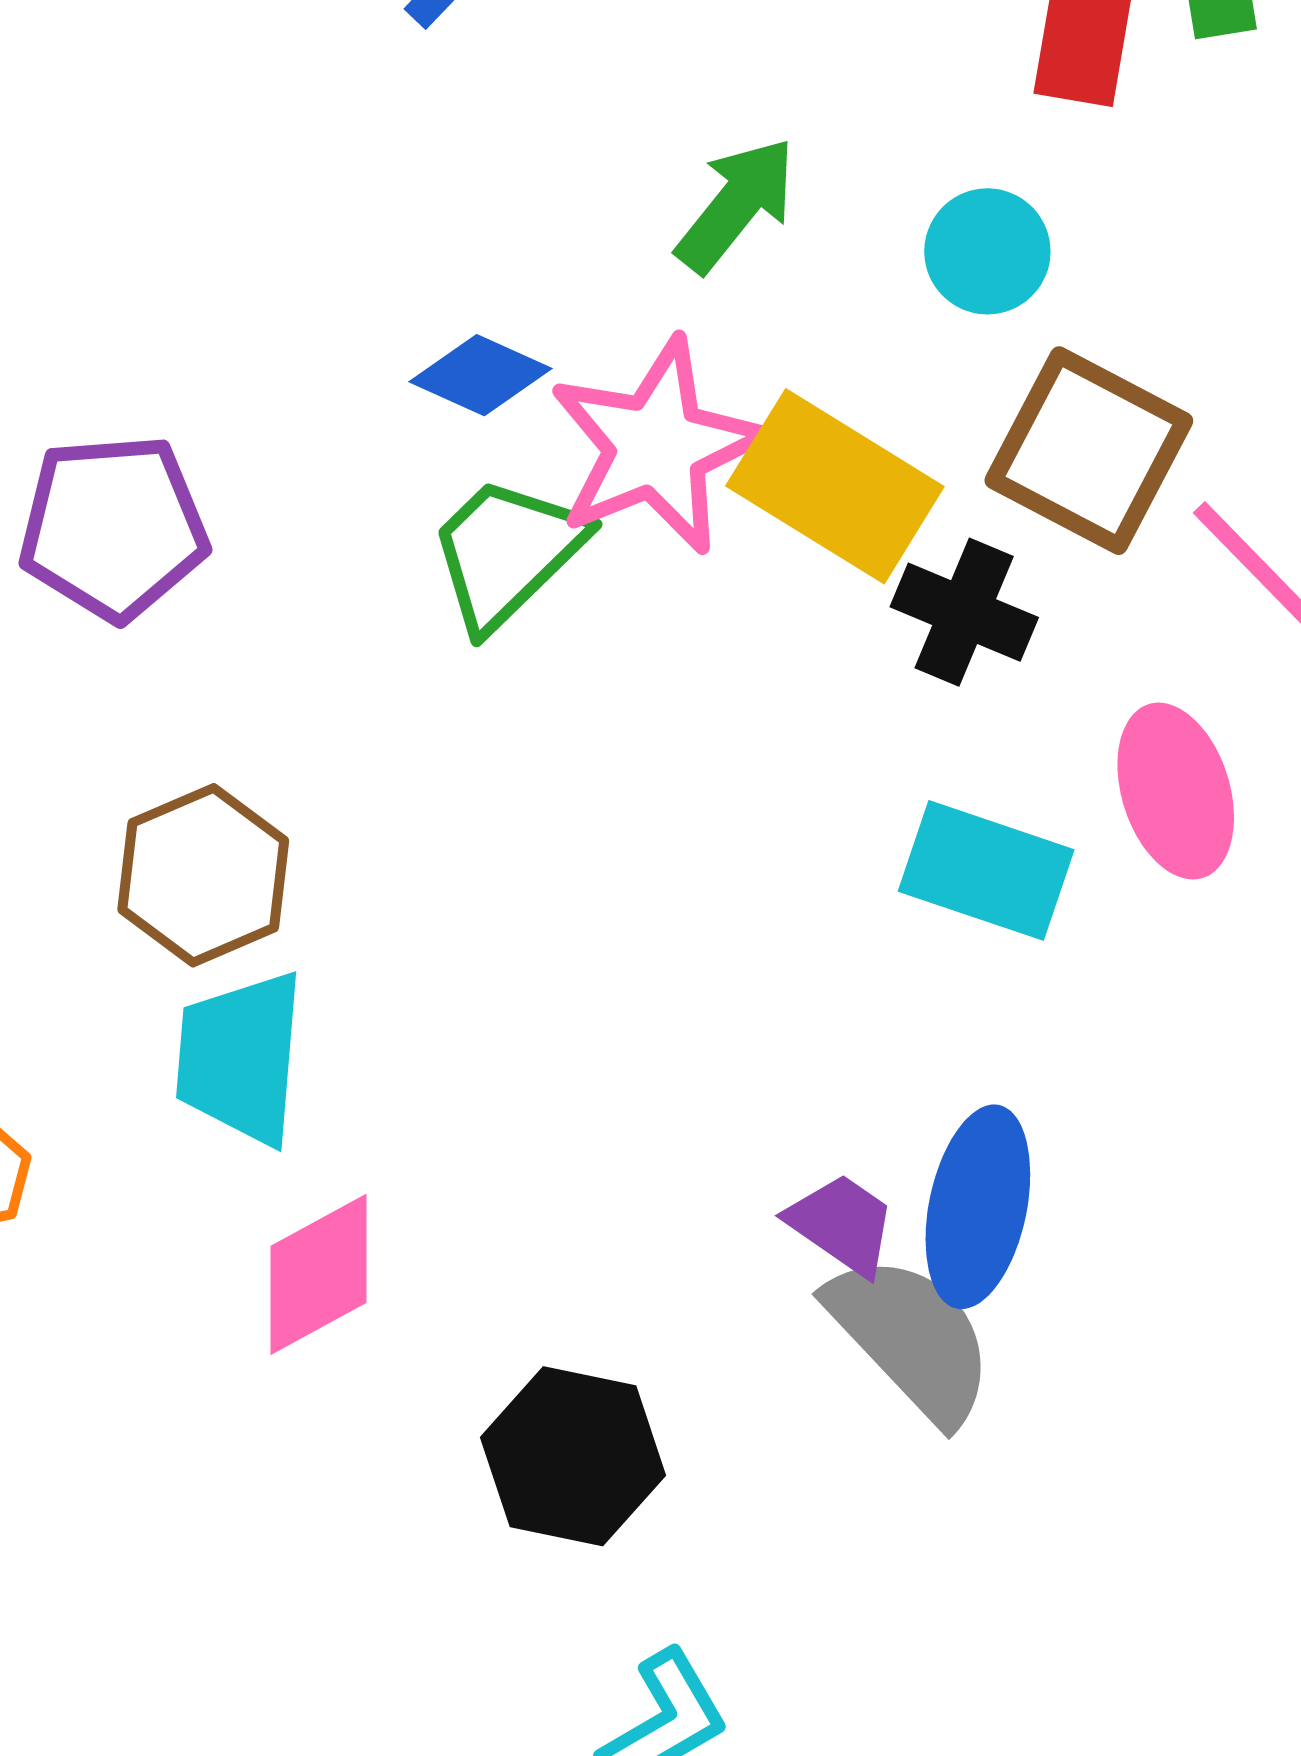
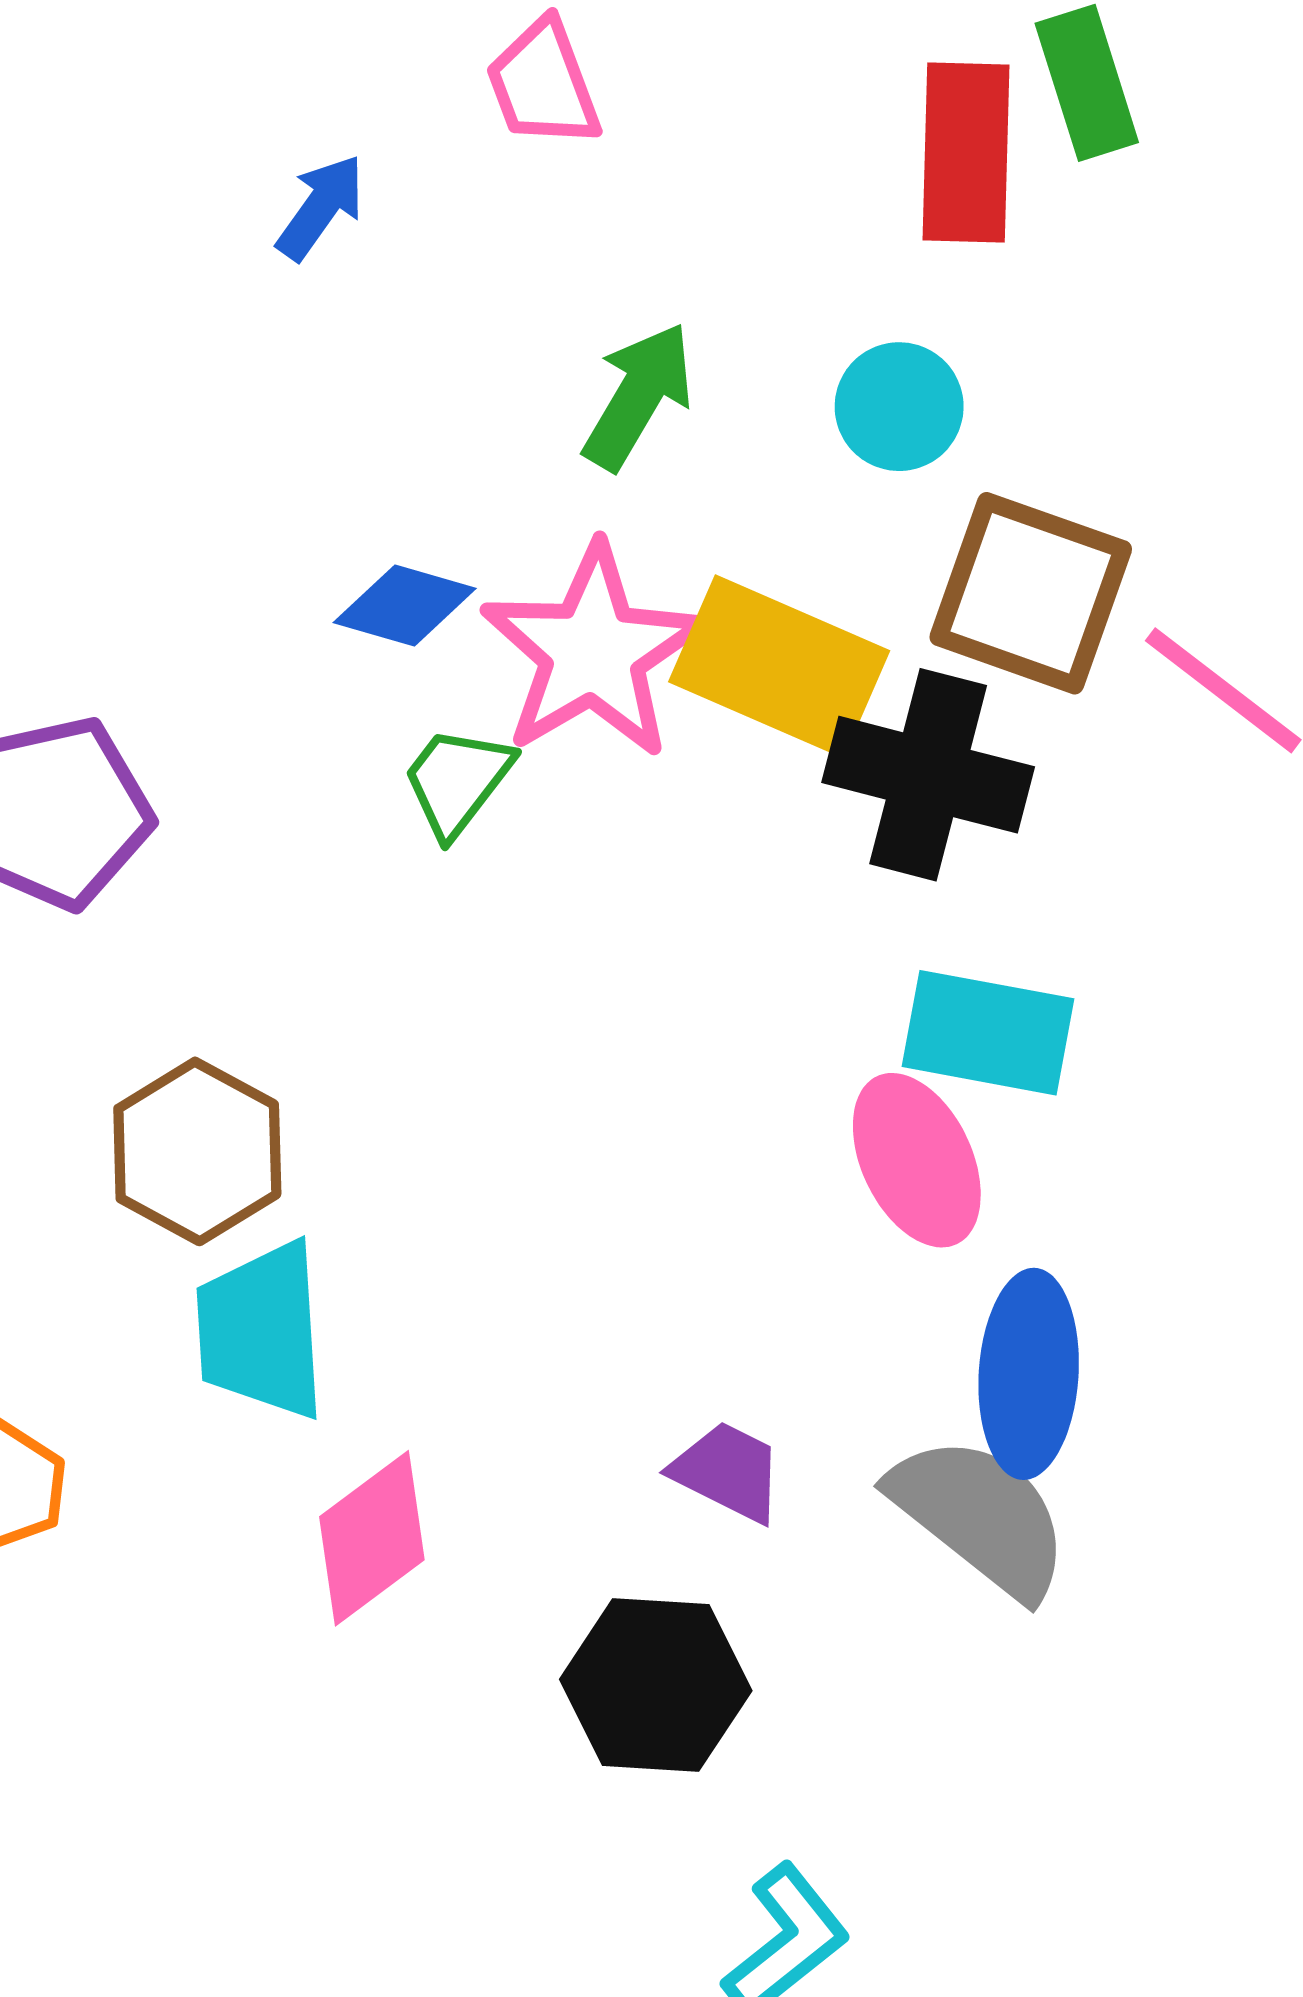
green trapezoid: (507, 552) -> (457, 781), size x0.7
black cross: (964, 612) -> (928, 775), size x1.4
pink ellipse: (1176, 791) -> (917, 1160), moved
purple trapezoid: (842, 1224) -> (728, 1472), moved

